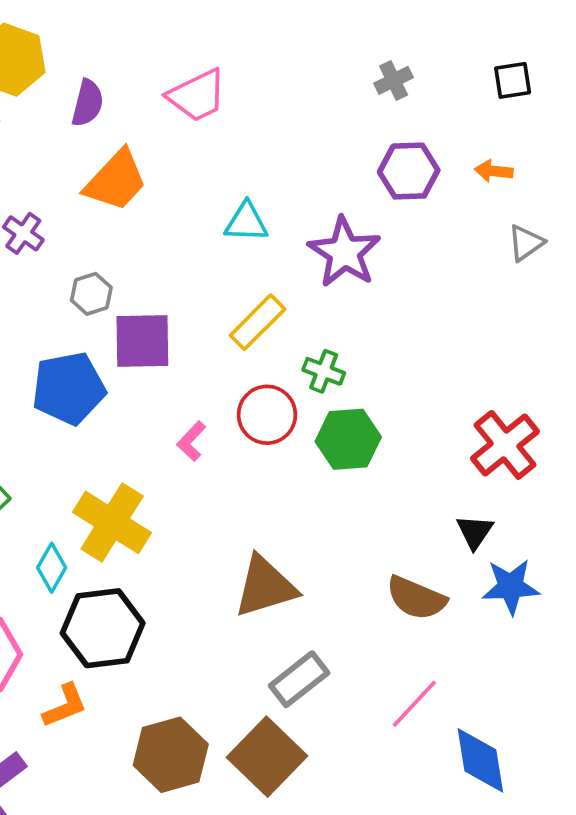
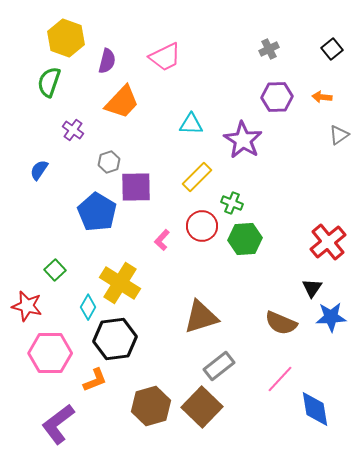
black square: (513, 80) -> (332, 49), turned -30
blue pentagon: (69, 388) -> (97, 212), turned -30

